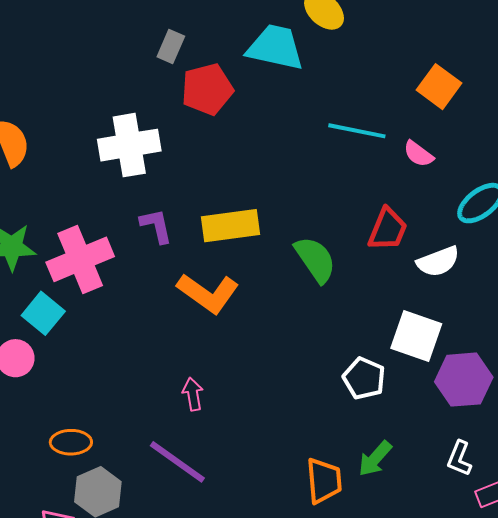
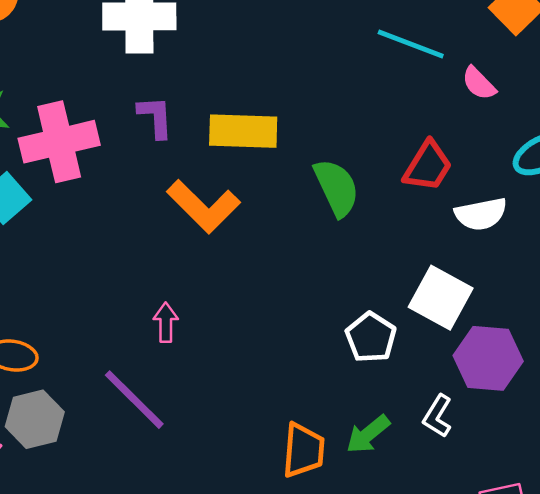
white L-shape: (459, 458) -> (438, 416), moved

